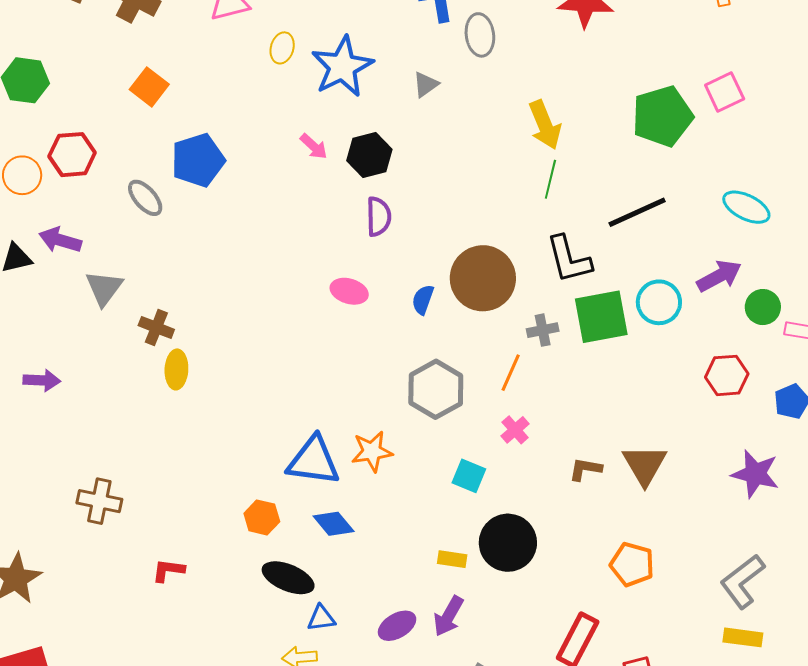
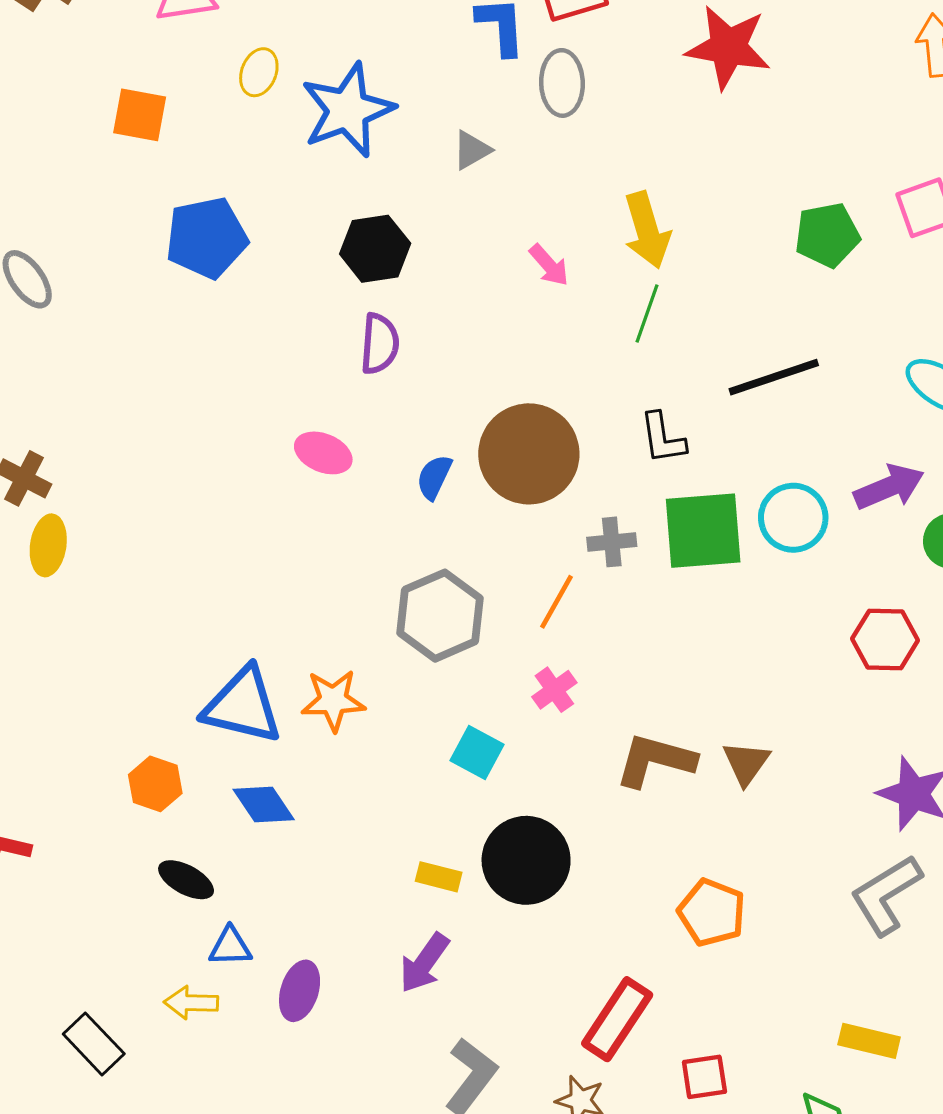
orange square: (149, 87) -> (140, 115), moved, turned -33
green pentagon: (662, 116) -> (827, 235), size x0.7
pink arrow: (314, 146) -> (549, 265), moved
blue pentagon: (198, 160) -> (207, 238), moved
black L-shape: (569, 259) -> (663, 438), size x0.7
brown triangle: (645, 465) -> (746, 763), size x0.7
brown L-shape: (585, 469) -> (655, 760), size x1.6
black ellipse: (288, 578) -> (186, 880), size x0.7
gray L-shape: (742, 581) -> (886, 895), moved
purple ellipse: (397, 626) -> (300, 991), moved, turned -48

